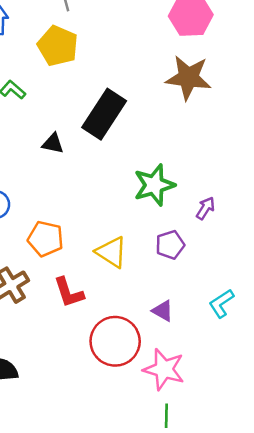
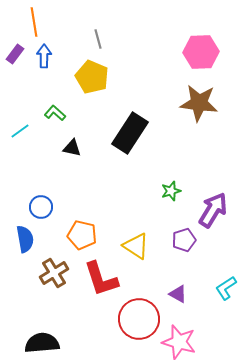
black triangle: (53, 143) -> (72, 148), moved
green star: (154, 185) -> (171, 191), size x0.6
purple arrow: (205, 208) -> (213, 210), size x1.8
red L-shape: (69, 292) -> (101, 279), size x1.4

